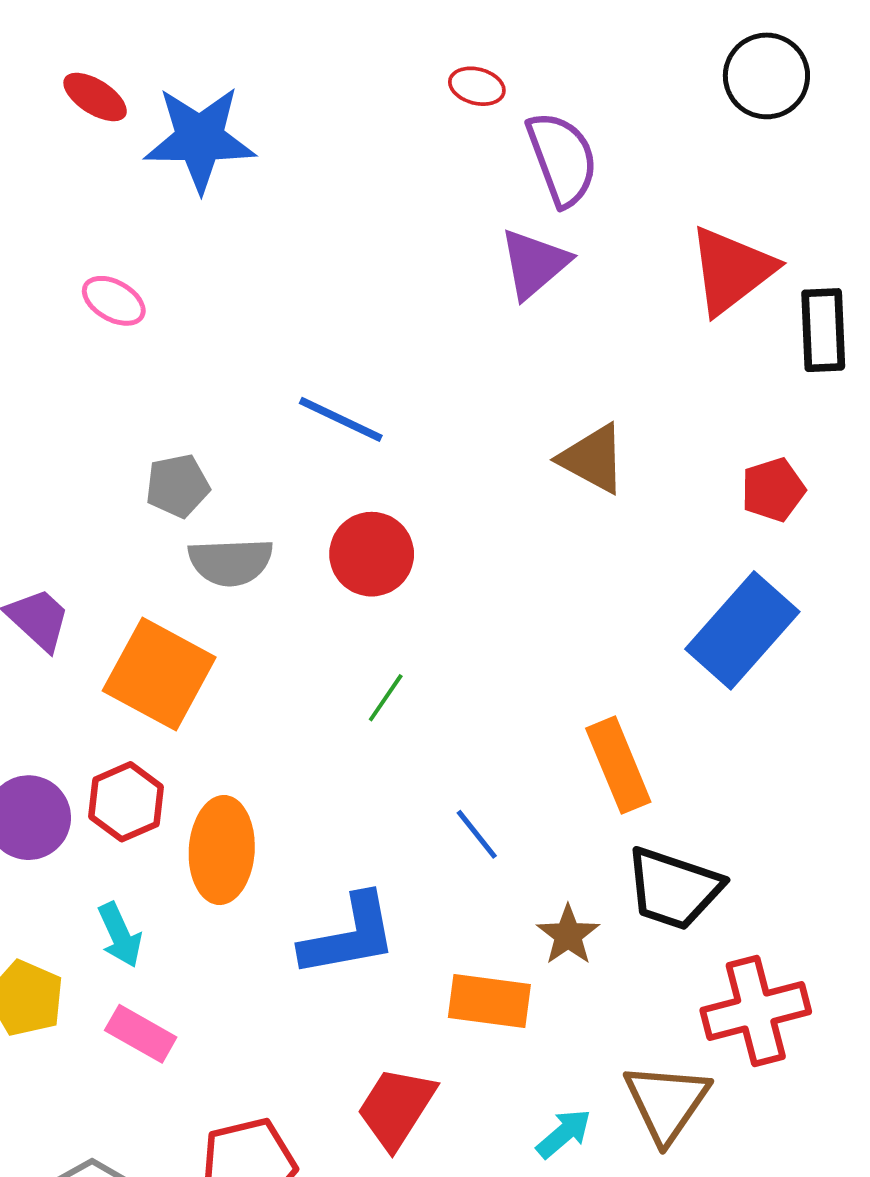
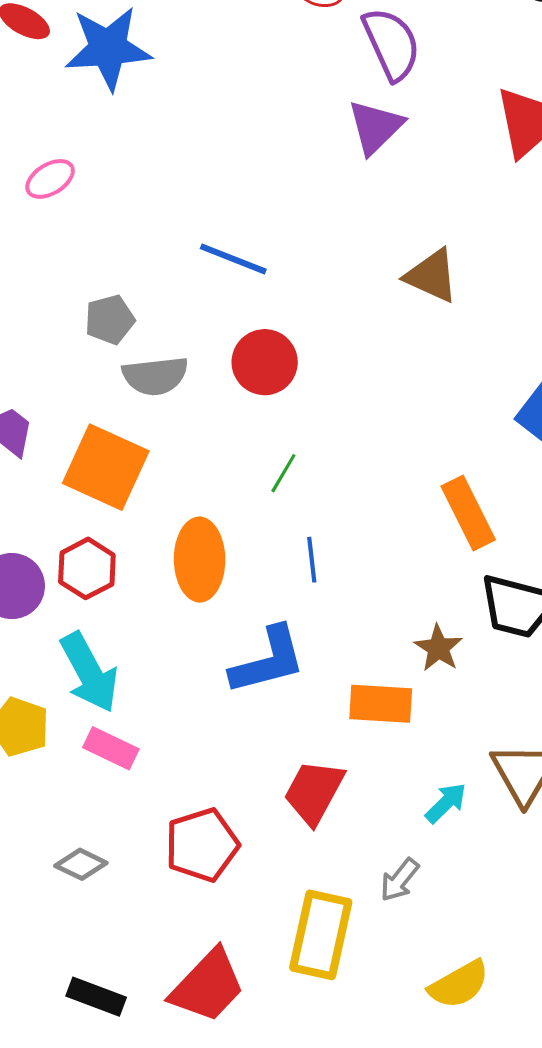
pink ellipse: (114, 301) -> (50, 179), turned -57
blue line: (477, 834) -> (312, 560), moved, turned 36
orange ellipse: (222, 850) -> (200, 560), moved
cyan arrow: (120, 935) -> (89, 672), size x1.6

